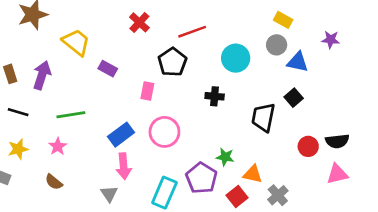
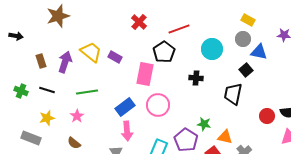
yellow trapezoid: (76, 42) -> (91, 52), moved
pink rectangle: (147, 91) -> (145, 74), size x1.6
black square: (294, 98) -> (246, 70), moved

